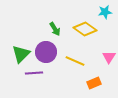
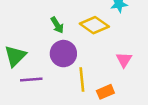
purple circle: (46, 52) -> (63, 54), moved
yellow line: (75, 61) -> (82, 79), moved, turned 60

